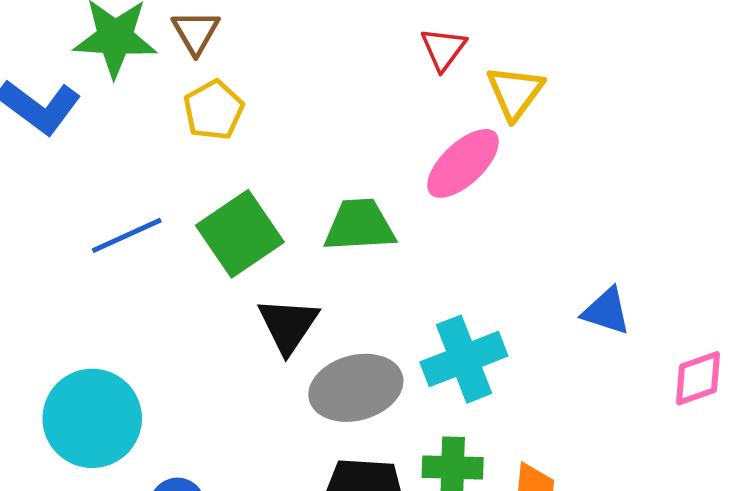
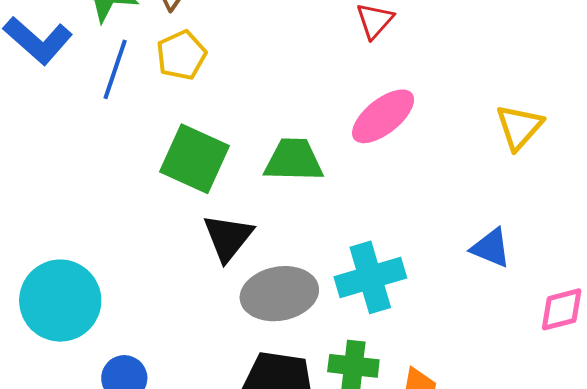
yellow triangle: (515, 92) -> (519, 127), moved
green square: (240, 234) -> (194, 159), turned -36
blue line: (127, 235) -> (115, 69), moved, turned -52

